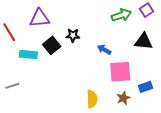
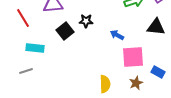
cyan rectangle: (28, 55) -> (35, 48), moved
blue rectangle: (146, 87) -> (158, 72), turned 48

